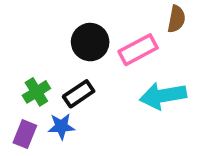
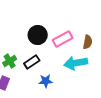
brown semicircle: (176, 19) -> (88, 42), moved
blue star: (61, 126) -> (46, 81), moved

